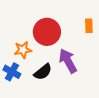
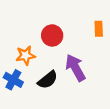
red circle: (47, 32) -> (52, 35), size x0.7

